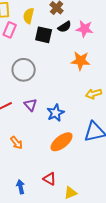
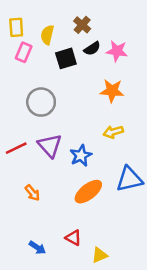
black square: (44, 35) -> (66, 58), turned -30
yellow arrow: (94, 94) -> (113, 132), moved
purple triangle: (31, 105) -> (50, 146), size x1.5
blue arrow: (21, 187) -> (37, 248), turned 136

